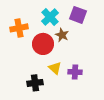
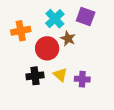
black cross: (35, 83) -> (35, 76), moved

